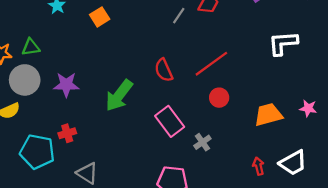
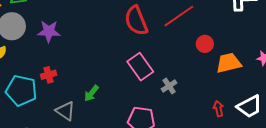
red semicircle: (164, 70) -> (136, 21), size x1.4
green arrow: (119, 95) -> (91, 93), moved, size x0.6
red circle: (219, 98) -> (205, 44), moved

